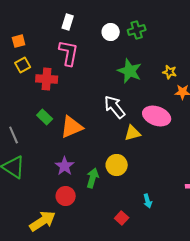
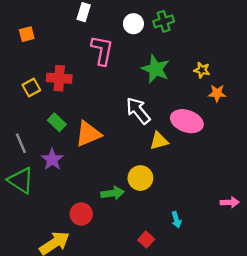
pink L-shape: (69, 53) -> (102, 50), moved
yellow square: (23, 65) -> (31, 88), moved
purple star: (65, 166) -> (52, 159), moved
green arrow: (93, 178) -> (113, 193), turned 66

